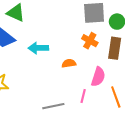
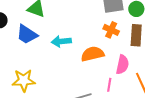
orange semicircle: (69, 63) -> (92, 54), size x1.6

